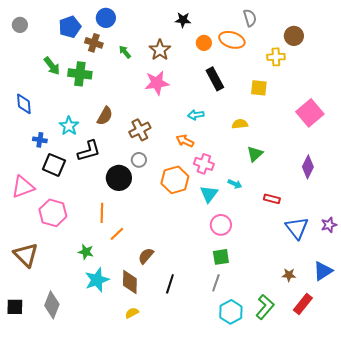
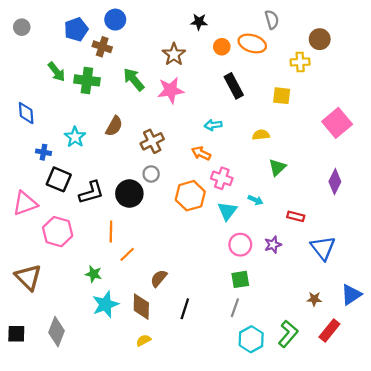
green arrow: (125, 52) -> (134, 79), moved, size x1.6
black L-shape: (89, 151) -> (91, 192), moved
purple star: (329, 225) -> (273, 245), moved

